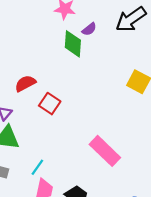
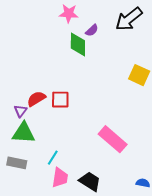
red semicircle: (25, 83) -> (36, 99), moved
red square: (50, 104) -> (60, 100), turned -30

